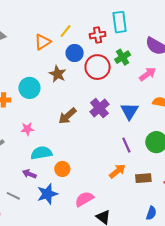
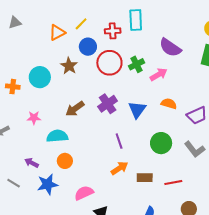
green cross: (123, 57) -> (136, 64), moved
purple line: (126, 145) -> (119, 141), moved
cyan semicircle: (41, 153) -> (57, 136), moved

